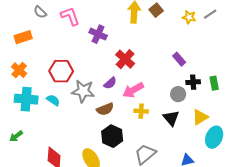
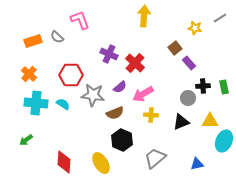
brown square: (156, 10) -> (175, 48), moved
gray semicircle: (40, 12) -> (57, 37), moved
yellow star: (189, 17) -> (195, 28), moved
purple cross: (98, 34) -> (109, 54), moved
yellow triangle: (200, 117) -> (210, 121), turned 30
black triangle: (171, 118) -> (181, 122), turned 48

